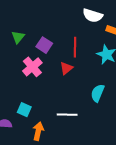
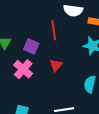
red line: (75, 47) -> (54, 30), moved

